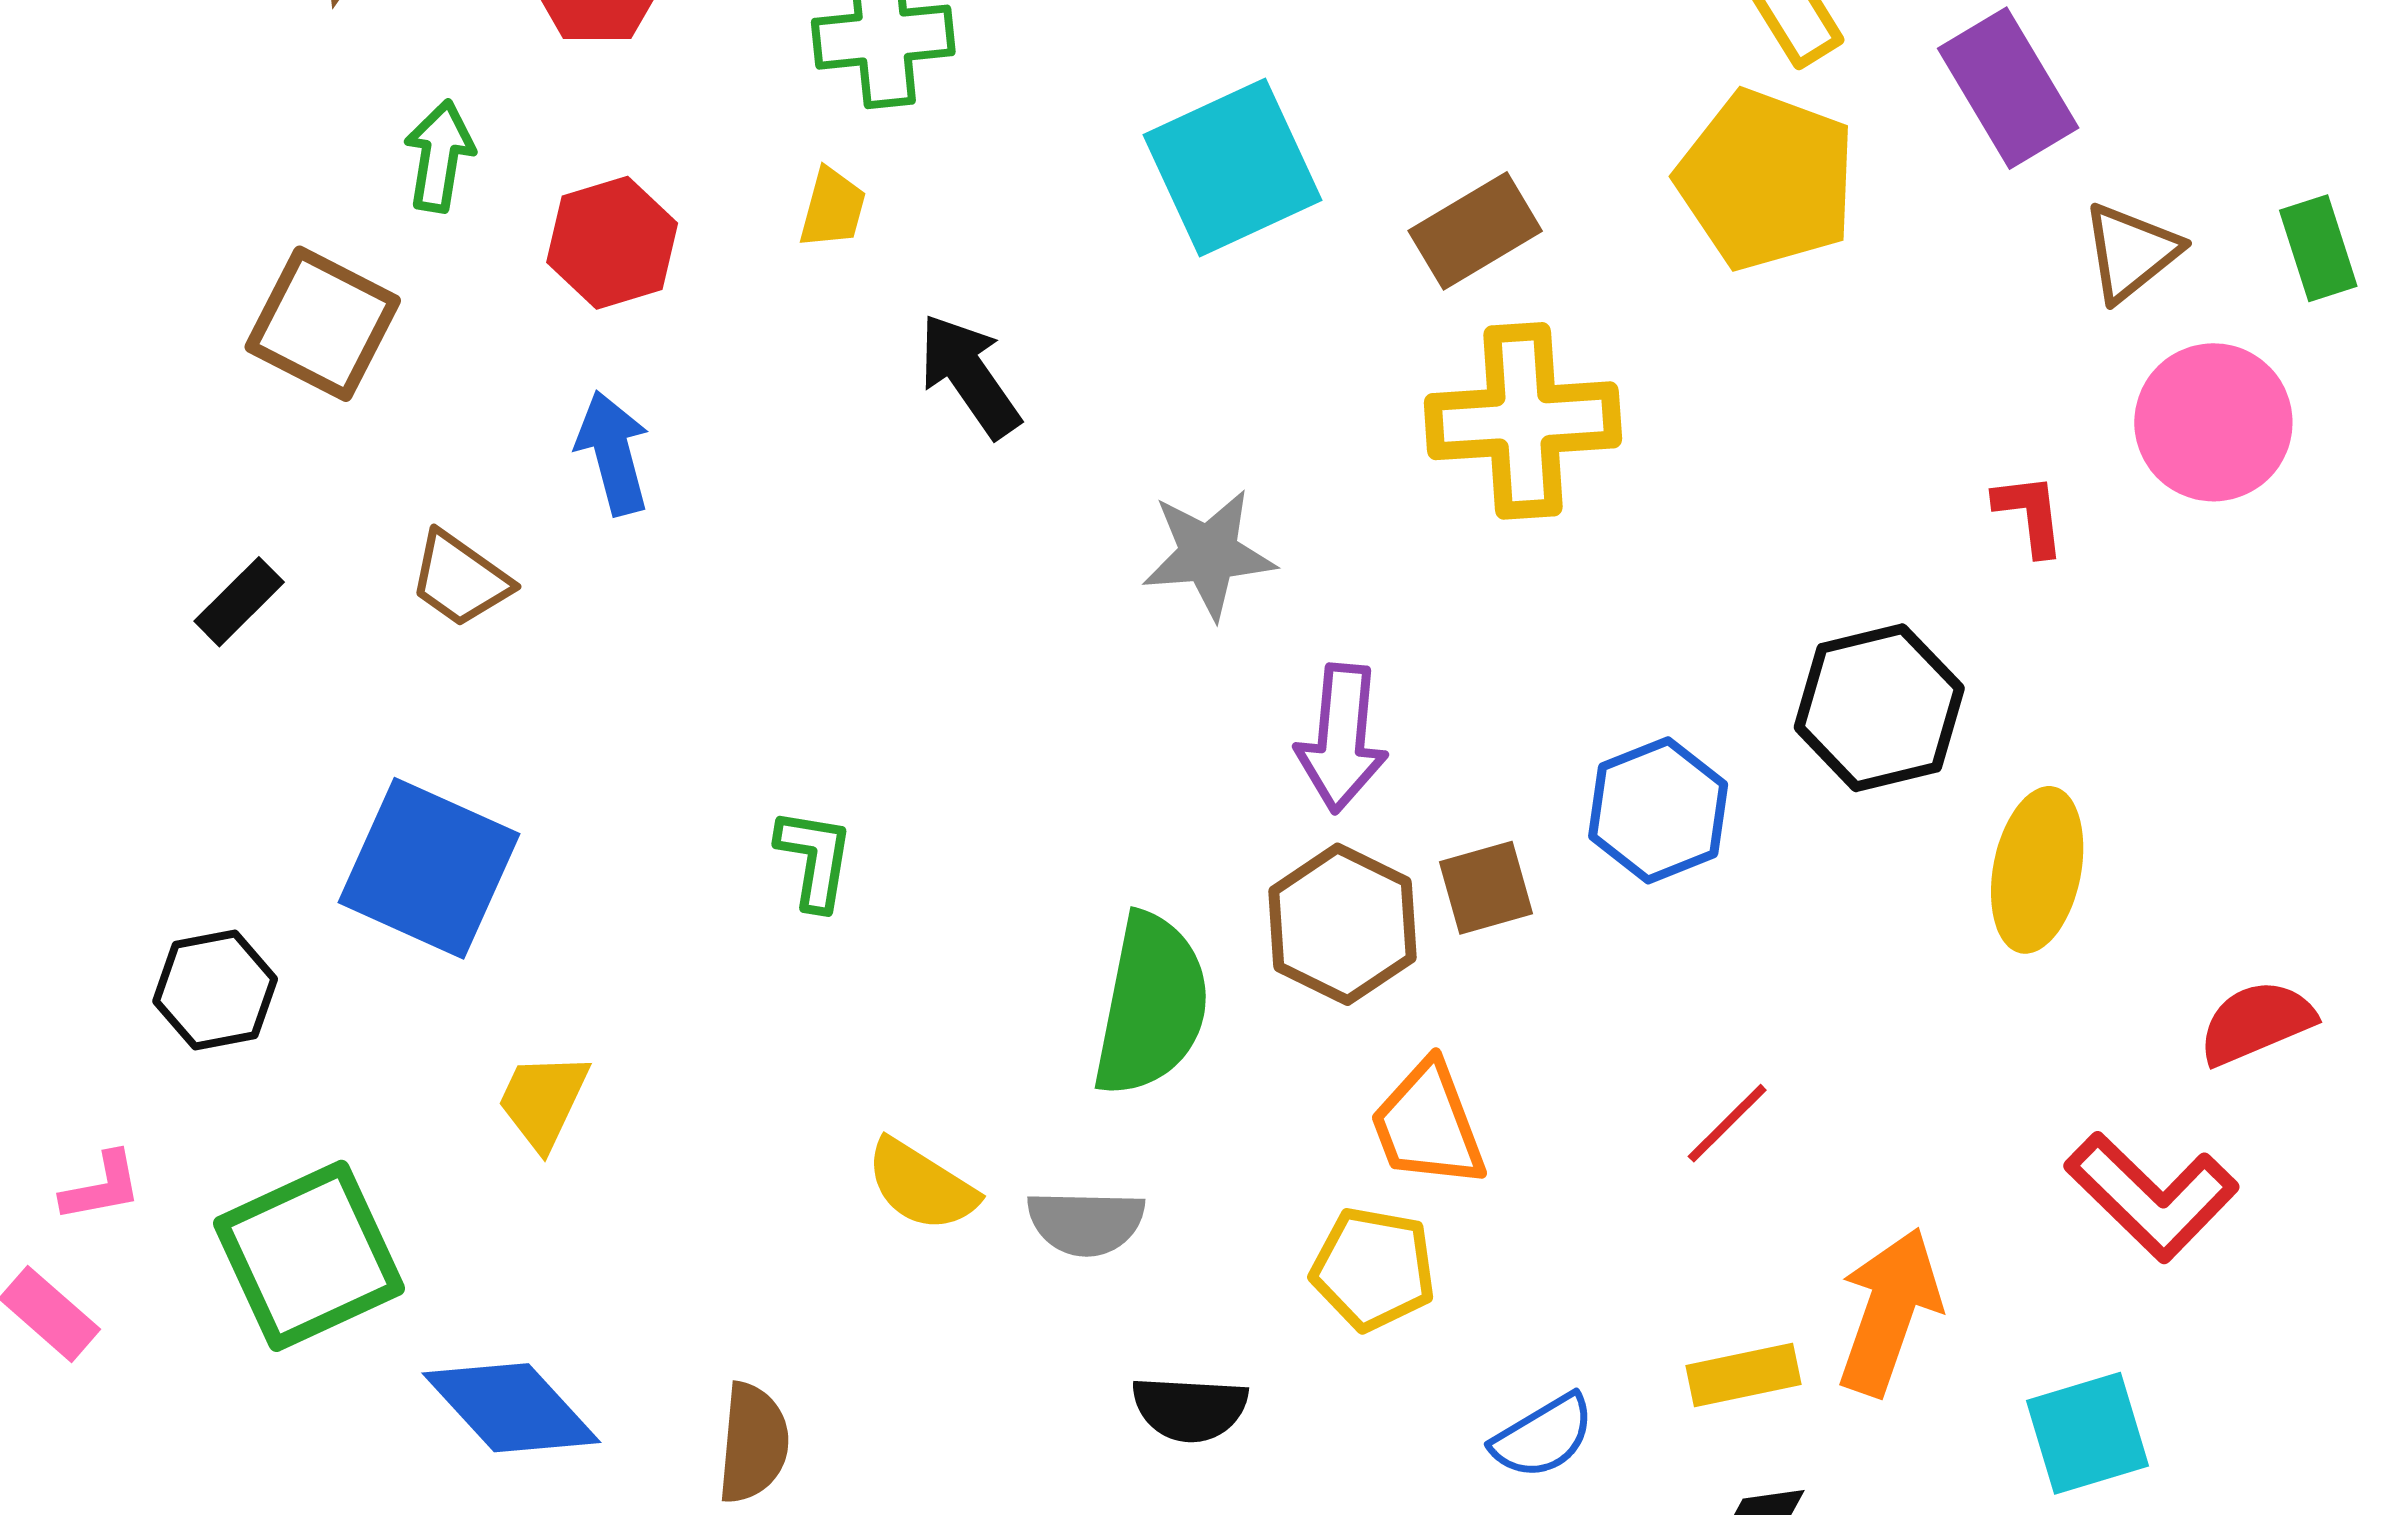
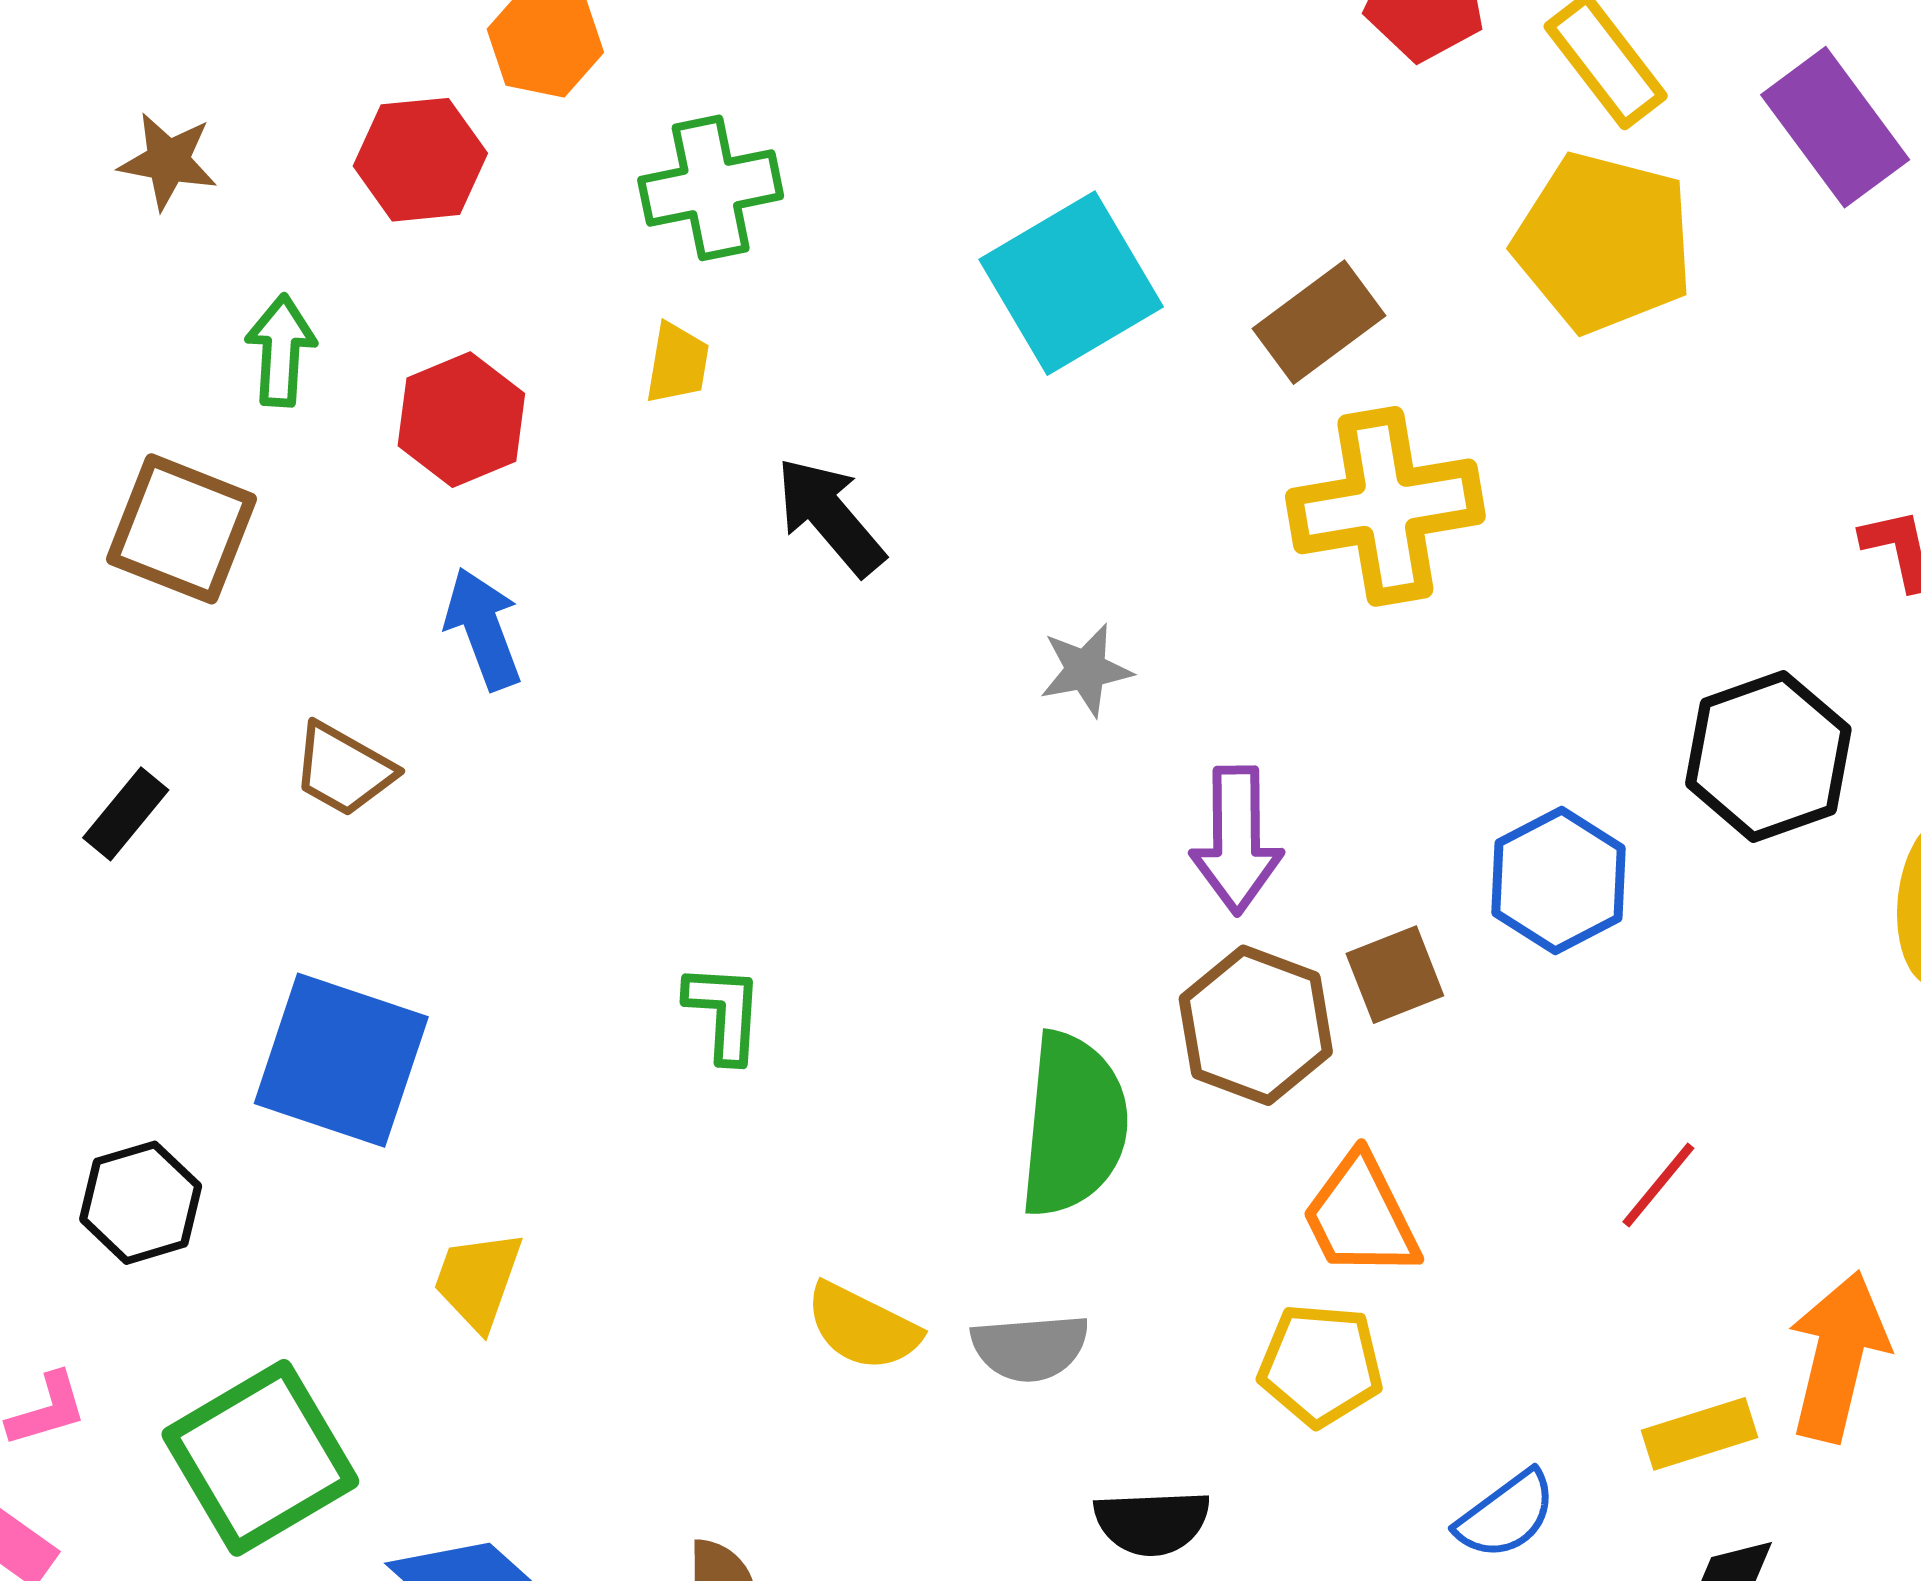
gray star: (1209, 554) -> (1086, 670), size x0.7

